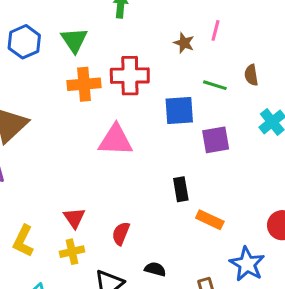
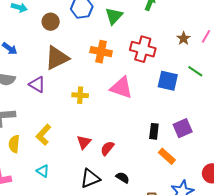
orange cross: (84, 84) -> (101, 52), moved
purple square: (216, 140) -> (183, 128), moved, turned -30
red triangle: (74, 218) -> (84, 142), moved
yellow cross: (72, 252) -> (80, 95), moved

